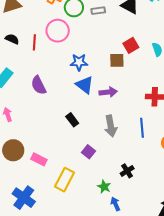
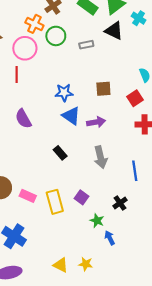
gray rectangle: (98, 11) -> (86, 45), moved
pink circle: (58, 31) -> (25, 48), moved
red square: (131, 45) -> (135, 98), moved
blue line: (142, 128) -> (135, 171), moved
purple square: (89, 152) -> (81, 197), moved
yellow rectangle: (65, 180) -> (55, 202), moved, turned -40

